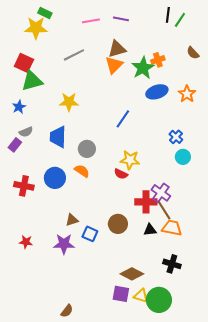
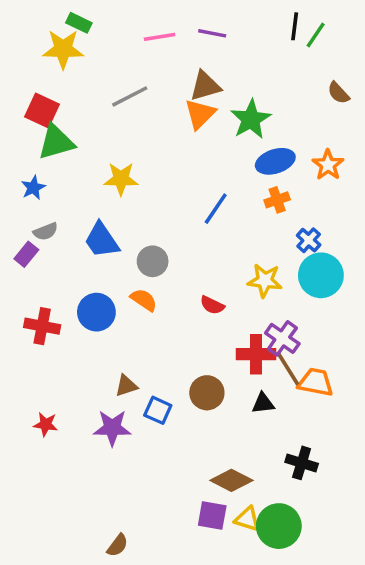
orange cross: (158, 60) -> (277, 200), moved
blue trapezoid: (58, 137) -> (102, 240), turned -35
cyan circle: (183, 157) -> (321, 275), size x1.6
yellow star: (130, 160) -> (265, 281), moved
orange trapezoid: (172, 228) -> (316, 382), moved

